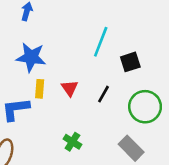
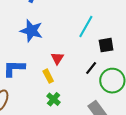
yellow rectangle: (40, 89) -> (48, 76), moved, turned -40
black line: (103, 94) -> (91, 68), moved

